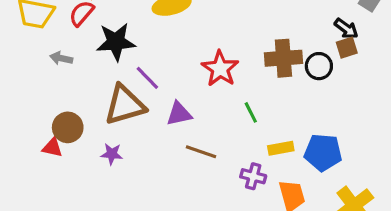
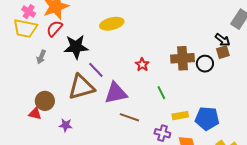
gray arrow: (61, 58) -> (41, 57), turned -80
red star: (220, 69) -> (142, 65), size x0.6
purple triangle: (179, 114) -> (116, 93), size x1.4
purple star: (112, 154) -> (66, 125), moved

